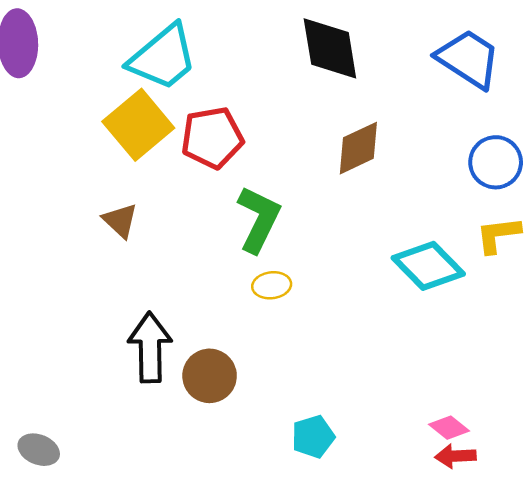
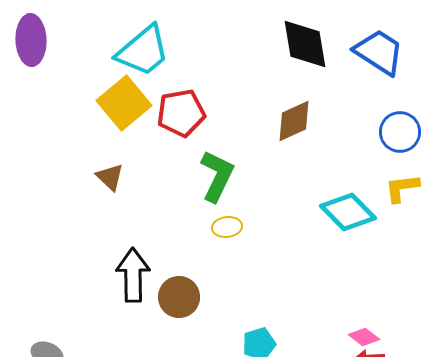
black diamond: (330, 48) -> (305, 44), moved

